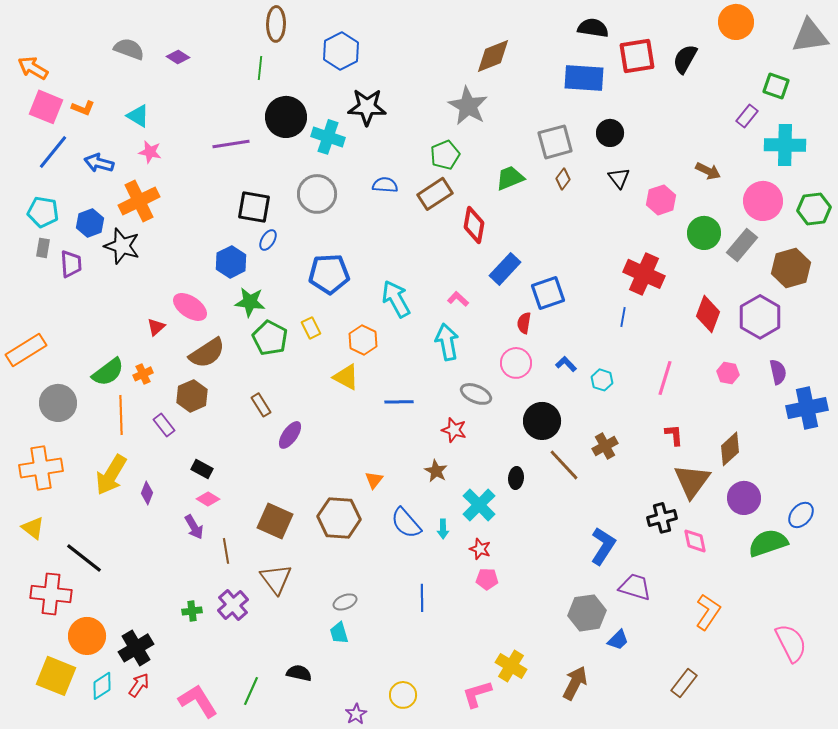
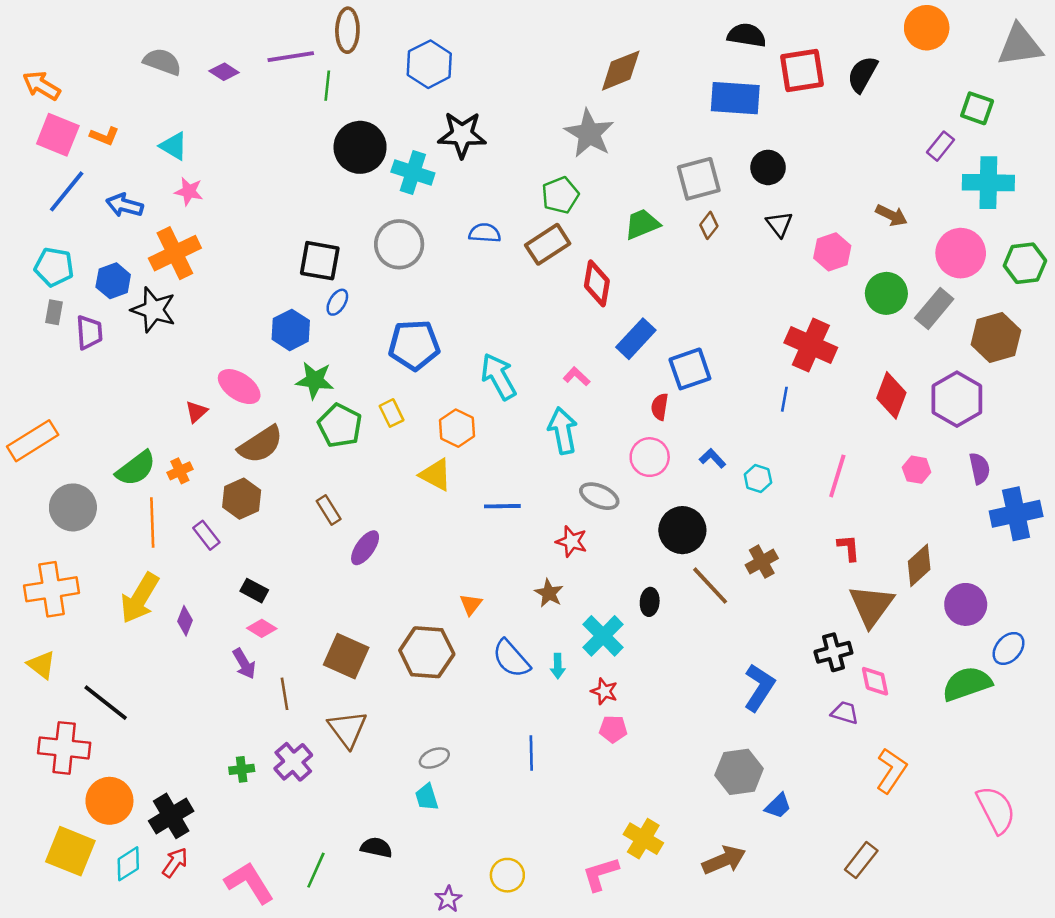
purple line: (231, 144) -> (291, 57), moved
purple circle: (744, 498) -> (966, 604), moved
purple trapezoid: (635, 587) -> (845, 713), moved, size x0.7
brown arrow: (575, 683) -> (724, 860), turned 40

